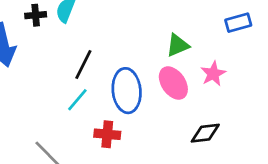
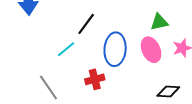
cyan line: (77, 100) -> (66, 49), moved
red cross: (107, 134) -> (95, 79), turned -30

